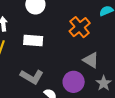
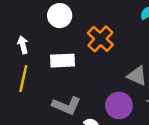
orange cross: (80, 27) -> (100, 39), moved

